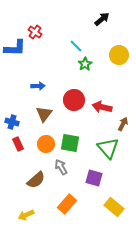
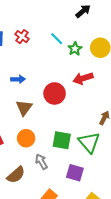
red cross: (35, 32) -> (22, 37), moved
green star: (85, 64) -> (75, 49), moved
red arrow: (102, 107) -> (83, 78), moved, turned -30
green square: (70, 143) -> (62, 140), moved

